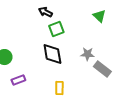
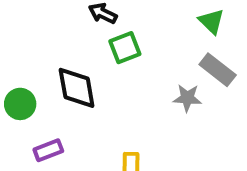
black diamond: (52, 54) -> (77, 88), moved
gray rectangle: (102, 69) -> (218, 70), moved

